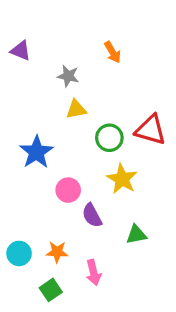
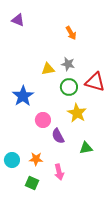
purple triangle: (21, 51) -> (18, 20), moved
gray star: (68, 76) -> (68, 64), moved
green square: (51, 290) -> (32, 183), turned -32

